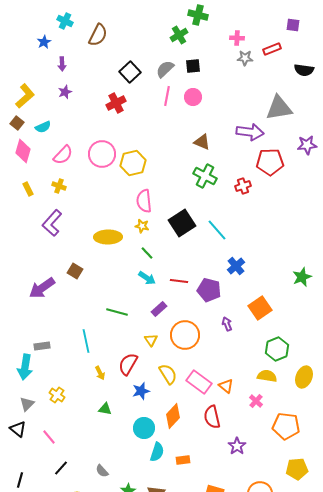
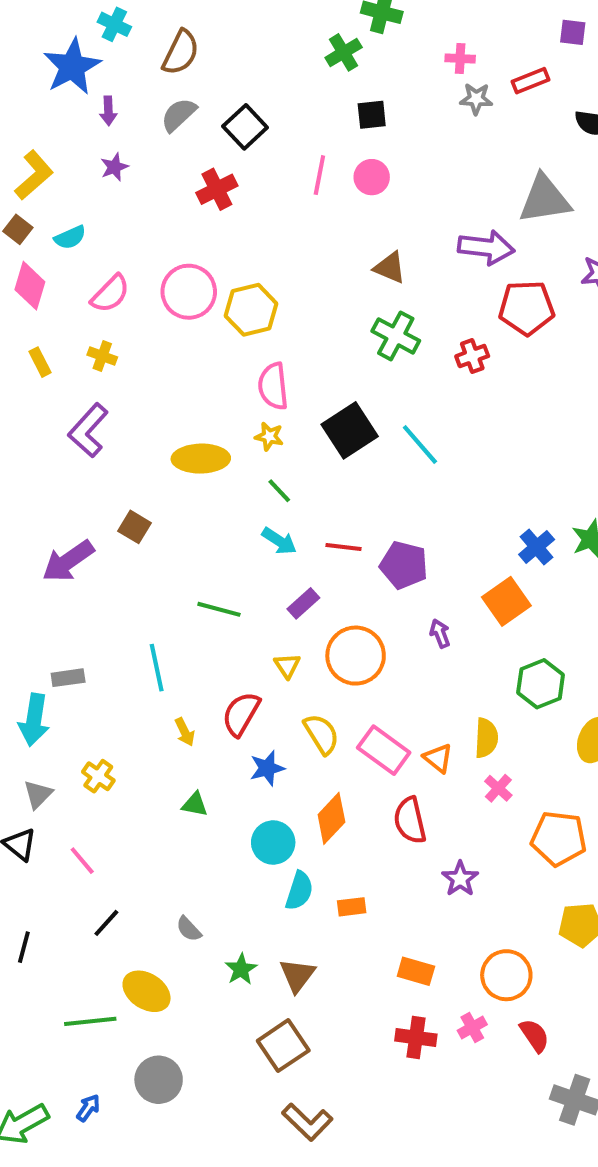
blue star: (44, 42) -> (72, 67), size x2.0
gray semicircle: (165, 69) -> (179, 115), moved
blue cross: (236, 266) -> (537, 547), moved
yellow semicircle: (267, 376) -> (486, 738), moved, turned 84

